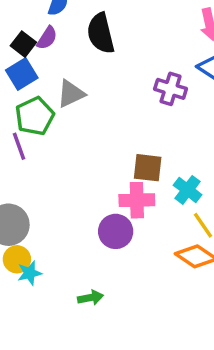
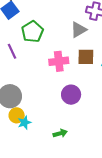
gray triangle: (71, 94) -> (79, 30), moved
green pentagon: (35, 116) -> (32, 32), moved
pink cross: (137, 200) -> (59, 61), moved

